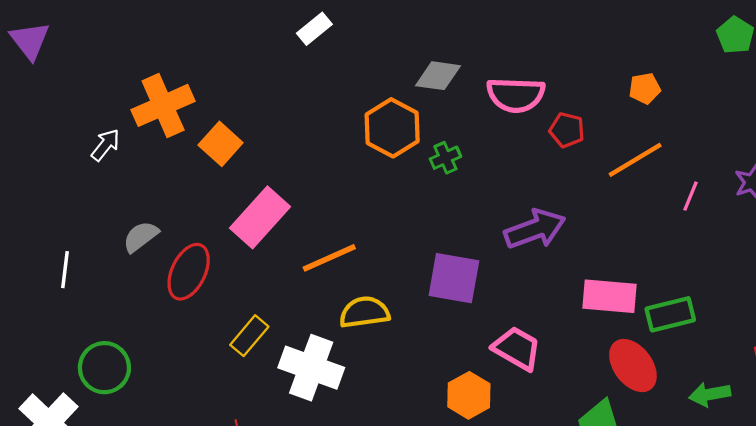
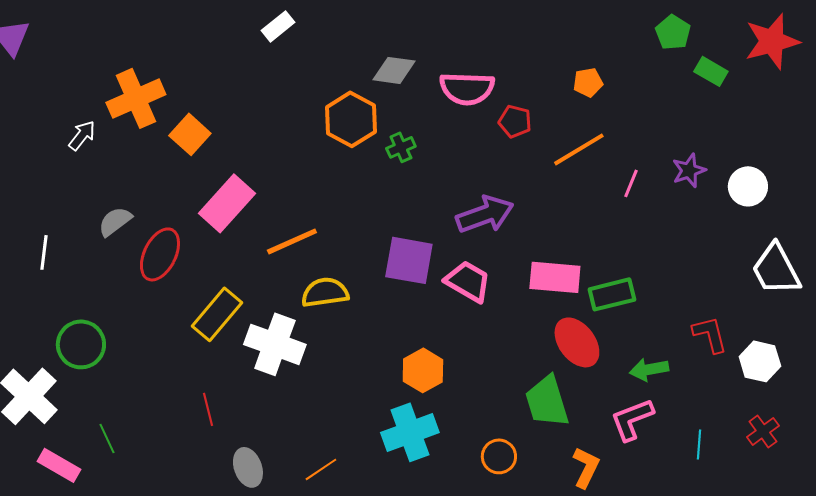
yellow rectangle: (249, 336) -> (217, 314), size x1.4
pink trapezoid: (517, 348) -> (468, 281), moved

